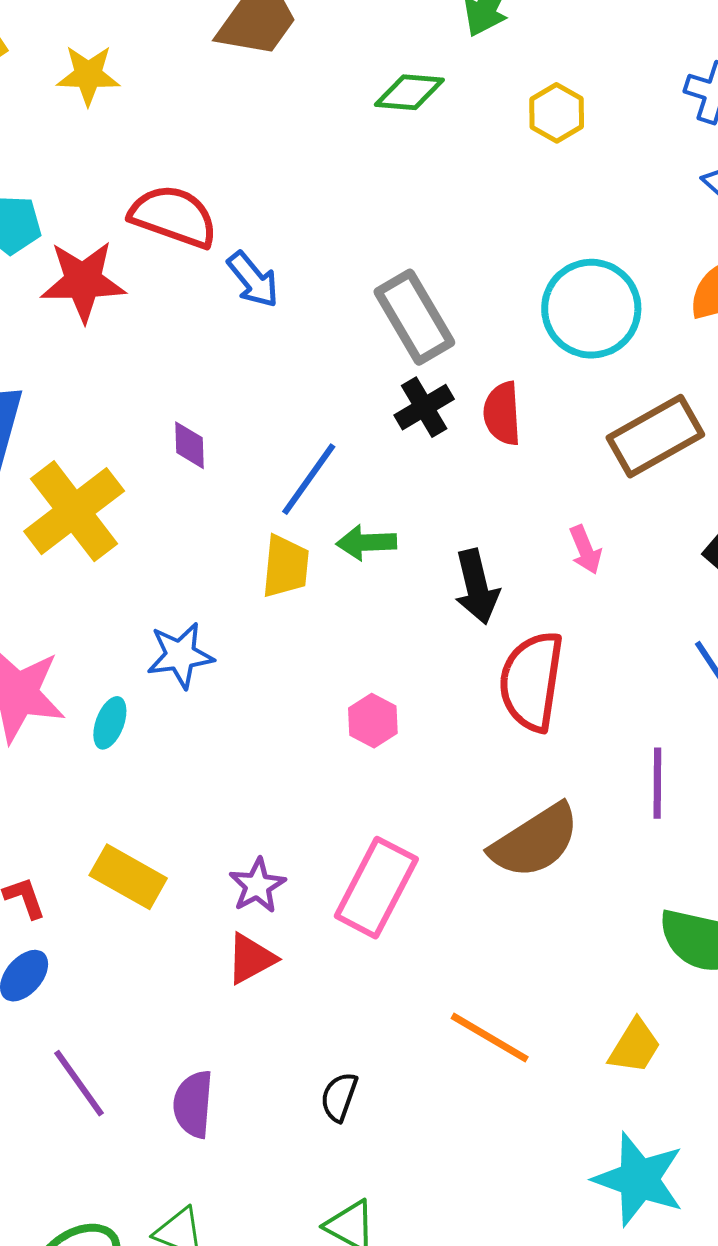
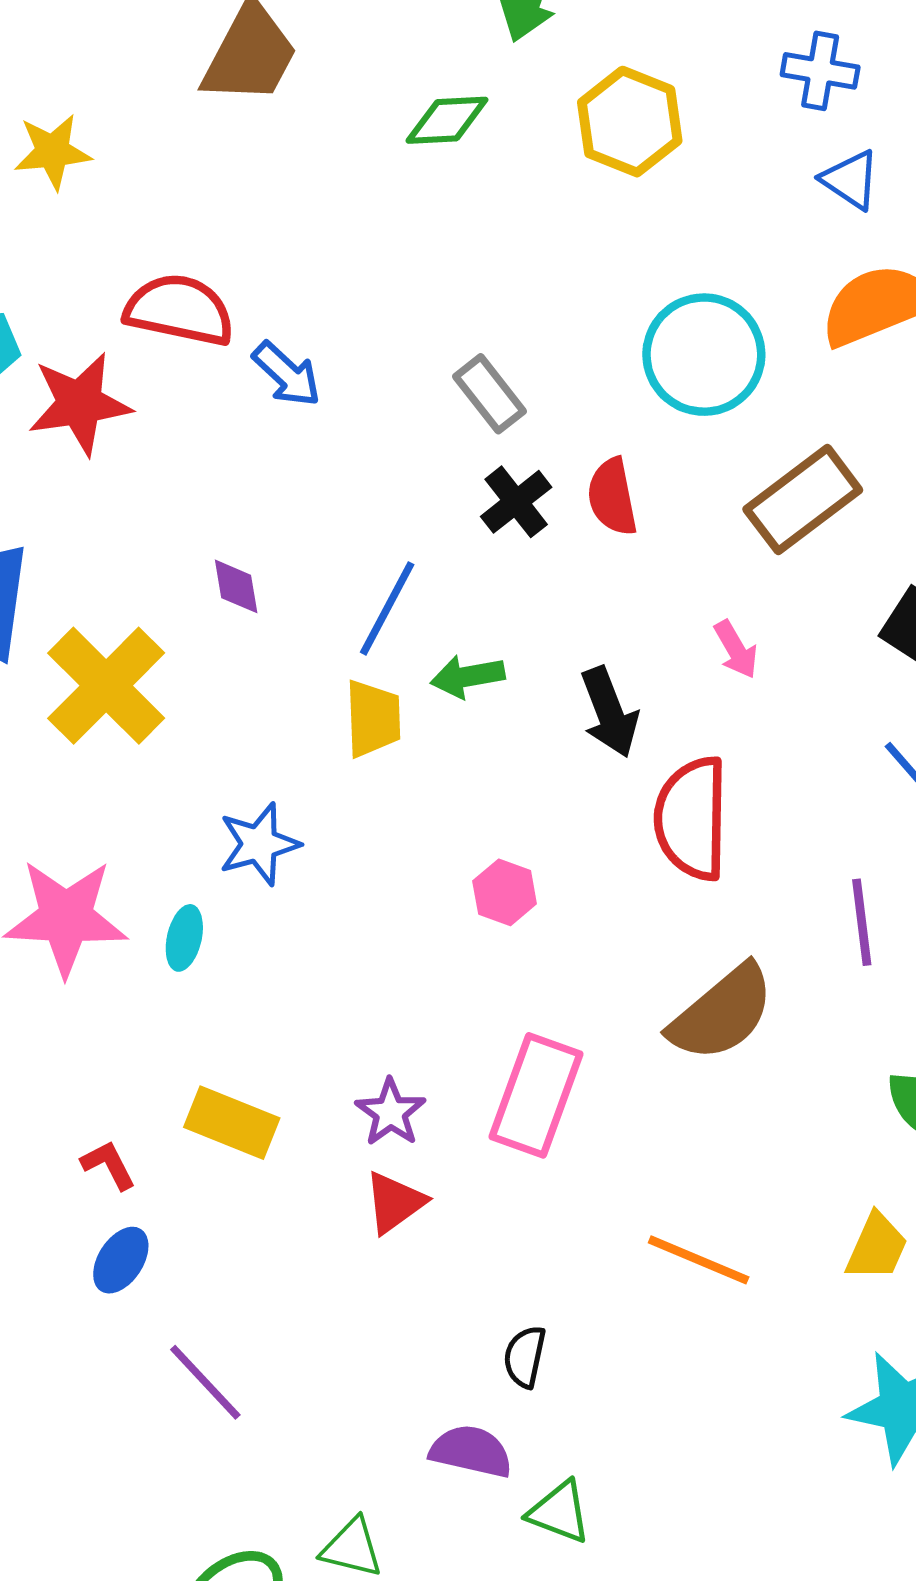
yellow hexagon: (557, 113) -> (630, 122), size x1.5
gray rectangle: (414, 317) -> (490, 394), size x0.7
purple semicircle: (193, 1104) -> (471, 1451), moved, turned 106

